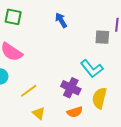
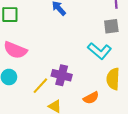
gray square: (102, 37) -> (111, 26), moved
purple cross: (71, 88) -> (62, 75), moved

